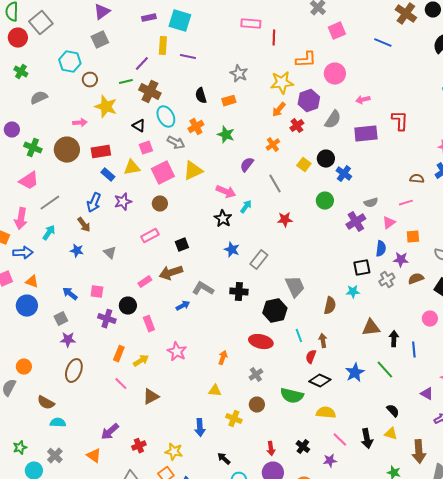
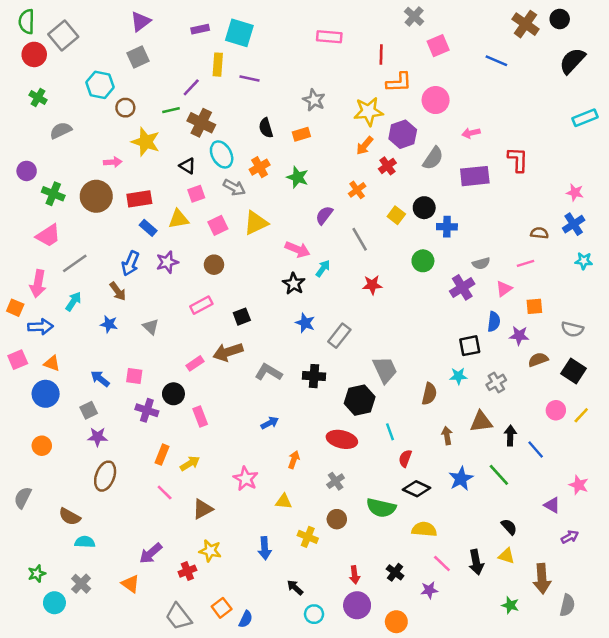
red line: (274, 38) -> (381, 54), moved
pink square: (163, 173) -> (218, 225), size x0.7
blue cross: (344, 174) -> (447, 227), turned -35
gray cross: (387, 280) -> (496, 382), moved
blue arrow: (183, 306) -> (270, 423), moved
brown arrow: (323, 341) -> (447, 436), moved
blue line: (414, 350) -> (536, 450), turned -35
pink star: (177, 352) -> (246, 479), moved
orange circle: (24, 367) -> (42, 446), moved
yellow star: (174, 452) -> (210, 551), moved

